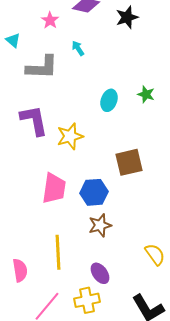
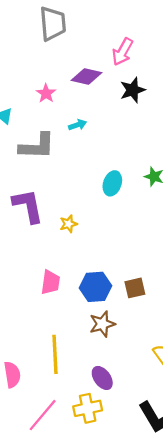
cyan arrow: (78, 48) -> (77, 125), turned 105
yellow star: (70, 136) -> (68, 224), size x0.6
brown square: (129, 162) -> (135, 288), moved, size x0.7
pink trapezoid: (54, 188) -> (50, 282), size x0.7

